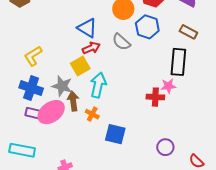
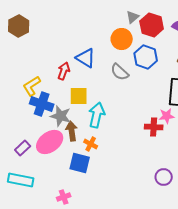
red arrow: (91, 48) -> (64, 71), moved, turned -48
yellow square: (80, 66) -> (79, 96), turned 30
blue cross: (31, 88) -> (42, 104), moved
purple rectangle: (33, 113) -> (23, 148), moved, turned -56
blue square: (115, 134) -> (80, 163), moved

